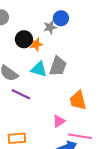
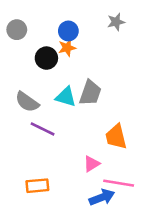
blue circle: (61, 18) -> (68, 31), moved
gray star: (50, 27) -> (116, 22), moved
orange star: (36, 44) -> (67, 48), moved

